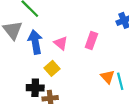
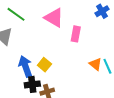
blue arrow: (35, 42) -> (25, 66), moved
pink triangle: (61, 43) -> (54, 18), moved, size x1.5

